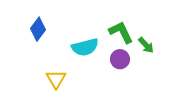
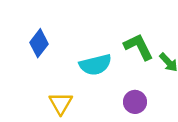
purple circle: (120, 59) -> (135, 102), moved

